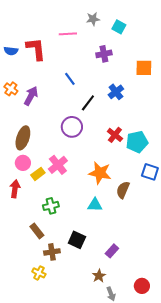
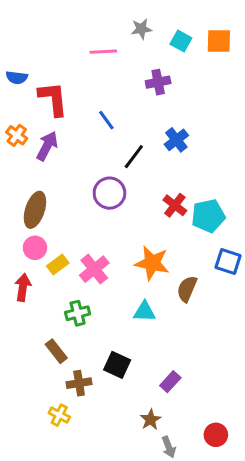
red L-shape: (36, 49) -> (53, 99), moved
orange square: (144, 68) -> (219, 41), moved
pink cross: (58, 165) -> (94, 269), moved

